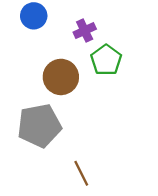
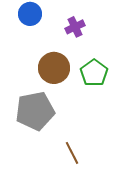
green pentagon: (106, 60) -> (94, 73), moved

